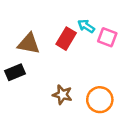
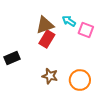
red rectangle: (66, 39) -> (47, 39), moved
brown triangle: (29, 44) -> (45, 25), moved, turned -30

